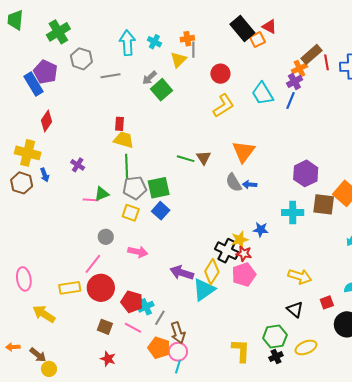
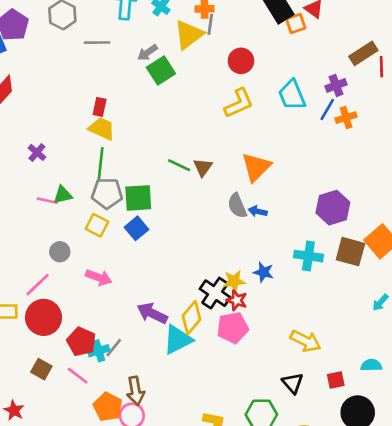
yellow triangle: (178, 60) -> (189, 35), size x1.4
orange cross: (299, 68) -> (346, 118), moved
gray line: (160, 318) -> (114, 348), moved
red star: (108, 359) -> (14, 410), moved

